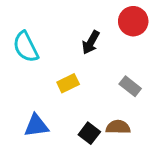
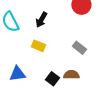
black arrow: (91, 42) -> (41, 20), moved
yellow rectangle: (68, 83) -> (38, 46), turned 48

